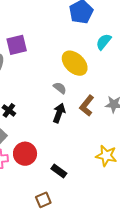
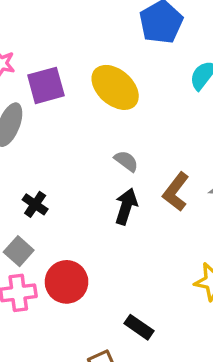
yellow ellipse: (75, 63) -> (115, 87), moved
black rectangle: (59, 171) -> (139, 327), moved

